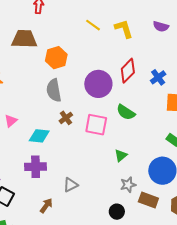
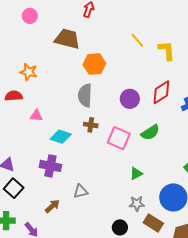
purple circle: (98, 84) -> (130, 99), size x0.7
green semicircle: (126, 112) -> (150, 132), turned -78
brown cross: (66, 118) -> (91, 125), turned 32
pink triangle: (11, 121) -> (36, 116), turned 32

